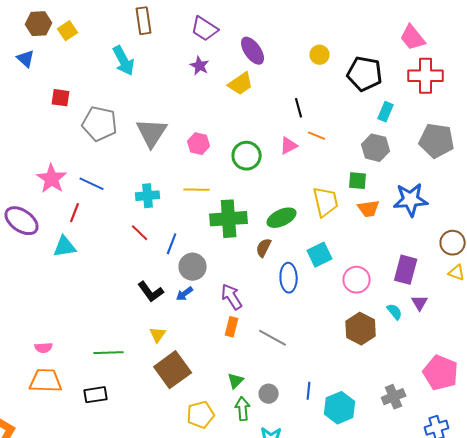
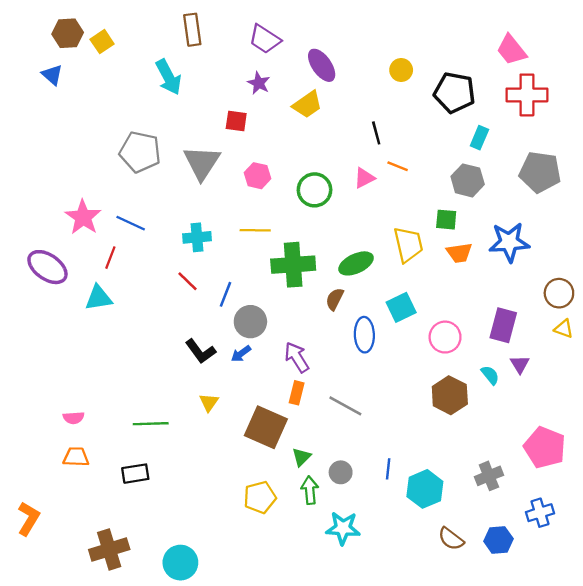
red square: (61, 98) -> (236, 121), moved
brown square: (173, 370) -> (266, 427), moved, turned -30
orange trapezoid: (46, 381) -> (76, 457), size x0.7

